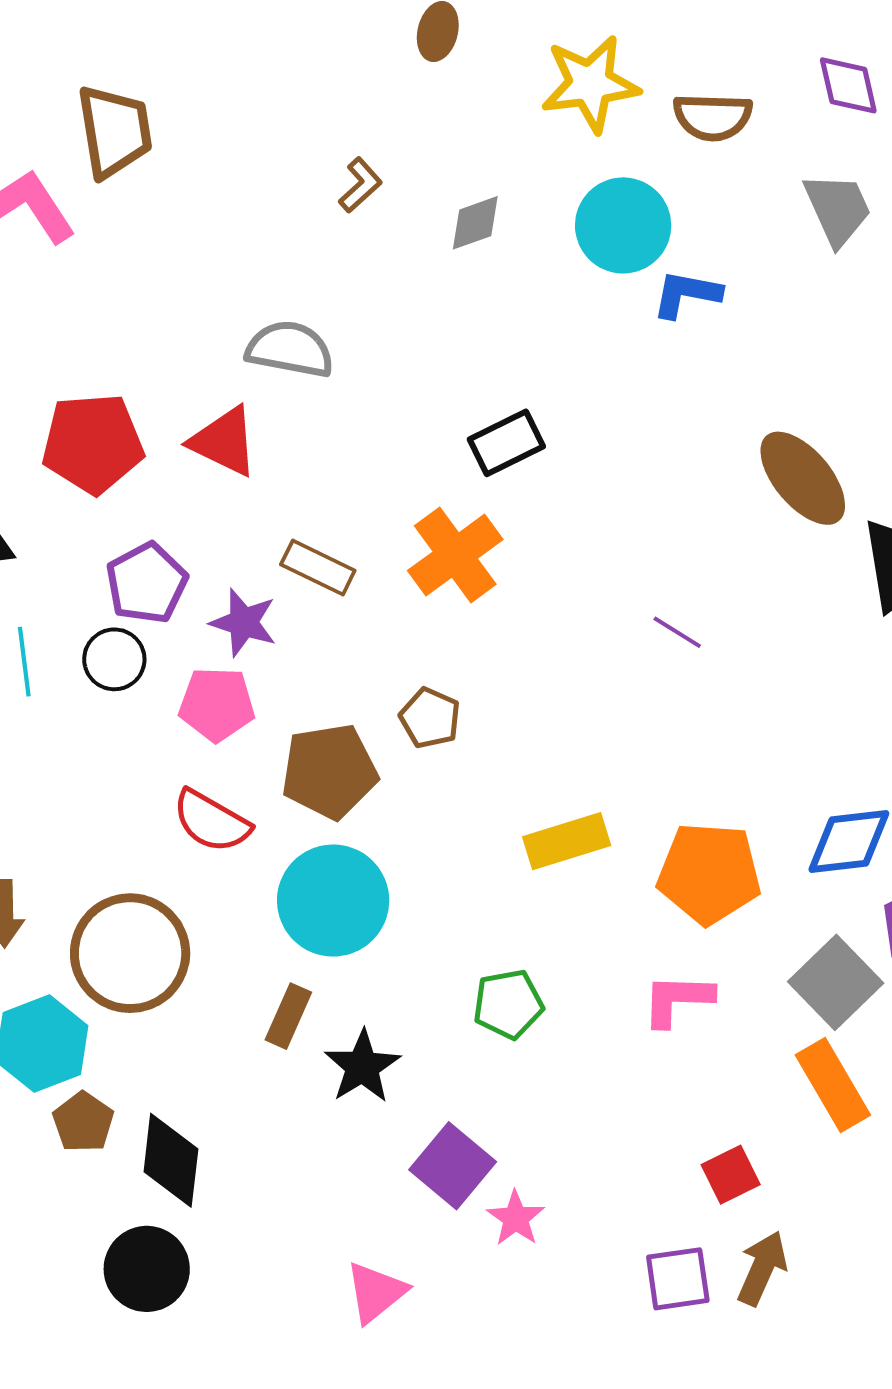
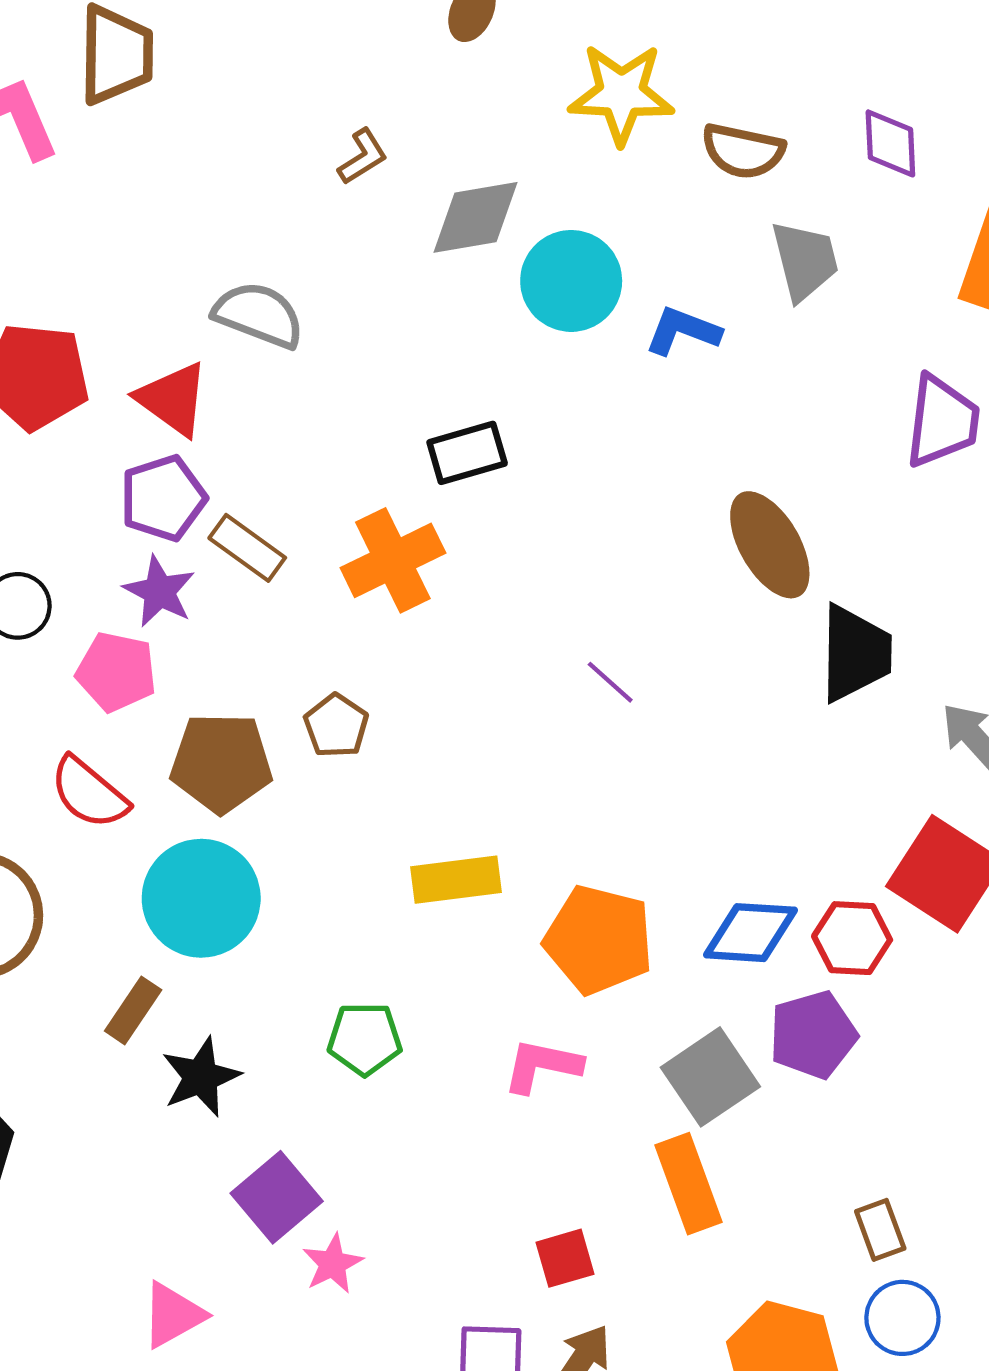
gray trapezoid: (837, 209) -> (805, 261), moved
gray diamond: (475, 223) -> (476, 217), size x1.5
cyan circle: (623, 225) -> (571, 281), moved
purple pentagon: (147, 583) -> (163, 498), moved

